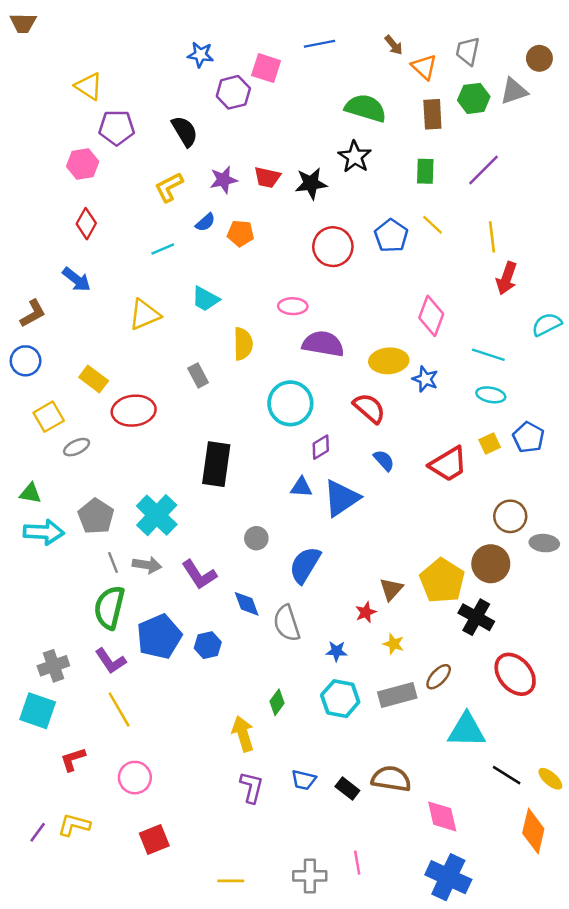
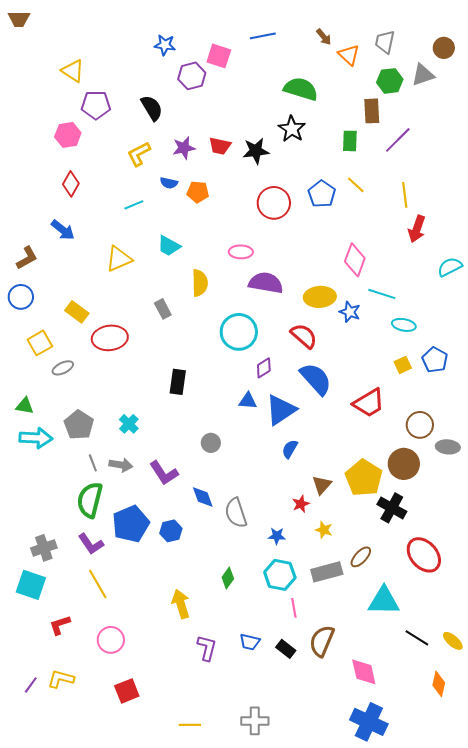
brown rectangle: (432, 114) -> (372, 111), moved
blue semicircle: (205, 222) -> (169, 183), turned 54
cyan line: (488, 355) -> (382, 294), moved
blue semicircle: (384, 460) -> (316, 379), size x1.8
black rectangle: (216, 464) -> (178, 382), size x0.7
red trapezoid: (448, 464) -> (369, 403), moved
cyan cross: (157, 515) -> (129, 424), size x0.6
blue semicircle: (305, 565) -> (290, 449), moved, size x0.6
yellow arrow: (243, 734) -> (181, 604), moved
brown semicircle: (391, 779) -> (322, 641), turned -76
orange diamond: (533, 831) -> (439, 684), size x0.7
pink line: (357, 863) -> (294, 608), moved

